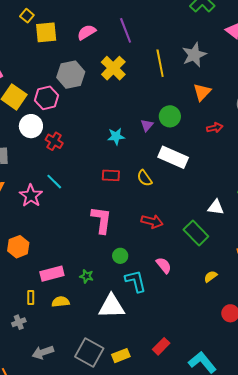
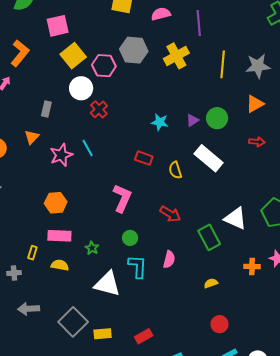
white triangle: (216, 207) -> (235, 218), size x1.4
orange hexagon: (18, 247) -> (56, 203), moved
pink semicircle: (164, 265) -> (169, 259), turned 36

